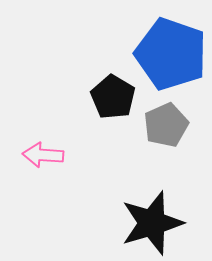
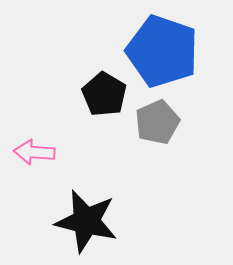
black star: (152, 223) -> (86, 221), moved, turned 30

